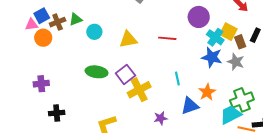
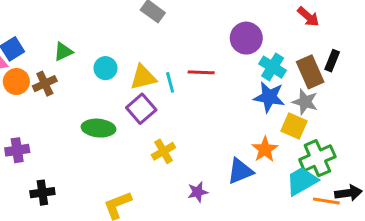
brown cross: (58, 22) -> (45, 84), moved
cyan circle: (94, 32) -> (105, 68), moved
yellow square: (228, 32) -> (294, 126), moved
brown rectangle: (240, 42) -> (310, 72), size x1.5
purple square: (125, 74) -> (141, 109), moved
cyan line: (177, 79) -> (170, 82), moved
yellow cross: (139, 90) -> (163, 151), size x0.7

